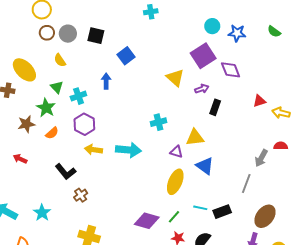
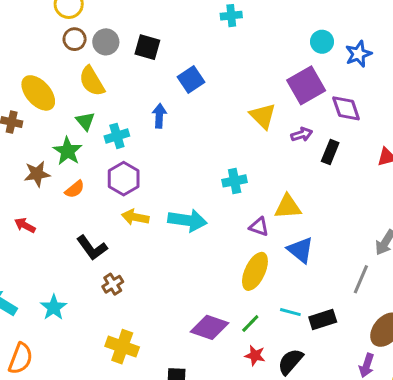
blue star: (237, 33) -> (358, 54), turned -30
yellow semicircle: (60, 60) -> (92, 81), size x1.5
black rectangle: (215, 107) -> (330, 152), moved

